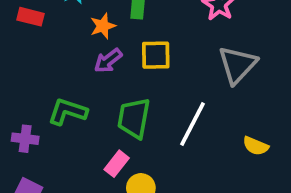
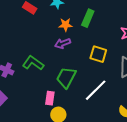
yellow square: (156, 55) -> (98, 54), moved
pink rectangle: (117, 164) -> (50, 98), turned -48

